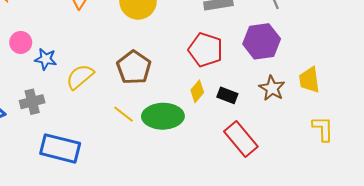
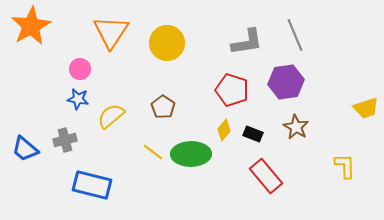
pink circle: (21, 42) -> (80, 69), moved
brown pentagon: (134, 67) -> (163, 107), size x0.7
yellow trapezoid: (309, 80) -> (366, 108), moved, turned -100

